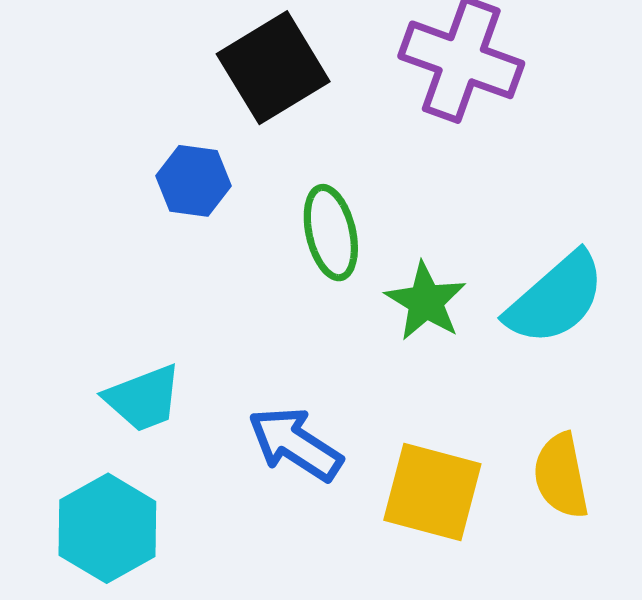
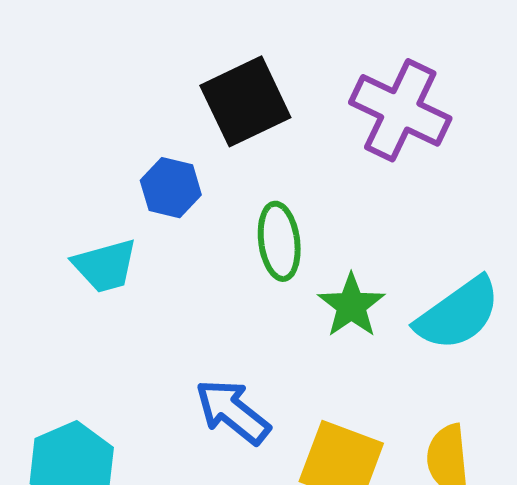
cyan trapezoid: (143, 398) -> (105, 266), moved

